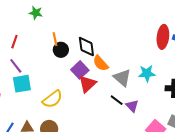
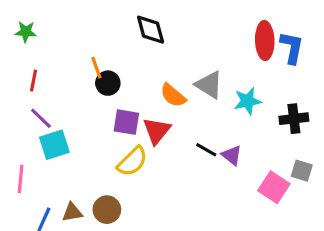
green star: (36, 13) -> (26, 32), moved
black diamond: (86, 47) -> (151, 30), moved
purple square: (80, 70) -> (126, 122), moved, turned -30
gray triangle: (122, 78) -> (209, 85), moved
yellow semicircle: (52, 99) -> (132, 161), moved

